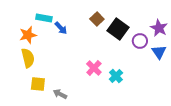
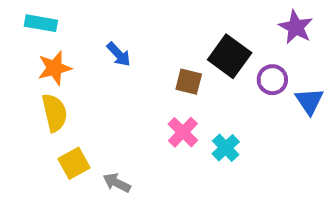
cyan rectangle: (44, 18) -> (41, 23), moved
brown square: (97, 19) -> (189, 82), moved, turned -32
purple star: (159, 28) -> (296, 27), moved
yellow square: (38, 84) -> (74, 163), turned -35

